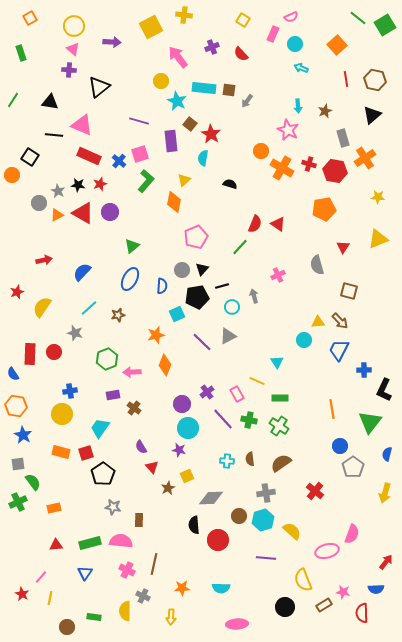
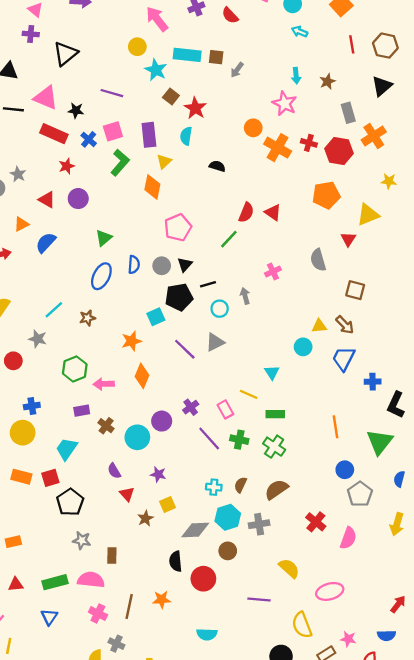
purple rectangle: (171, 141) -> (149, 135), moved
black star: (78, 185) -> (76, 110), moved
red triangle: (83, 213) -> (47, 200), size x0.7
orange triangle: (57, 215) -> (21, 224), moved
yellow triangle: (378, 239) -> (368, 215), moved
blue semicircle: (82, 272) -> (46, 243), moved
blue semicircle: (162, 286) -> (134, 265), moved
cyan circle: (188, 428) -> (137, 437), moved
brown semicircle: (250, 459) -> (240, 485), turned 32
cyan hexagon: (263, 520) -> (228, 517), moved
pink semicircle: (352, 534) -> (348, 538), moved
orange star: (182, 588) -> (162, 600), moved

